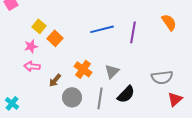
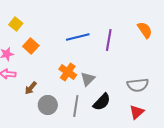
yellow square: (39, 26) -> (16, 24), moved
orange cross: (83, 69) -> (68, 72), moved
red triangle: (175, 99) -> (137, 112), moved

